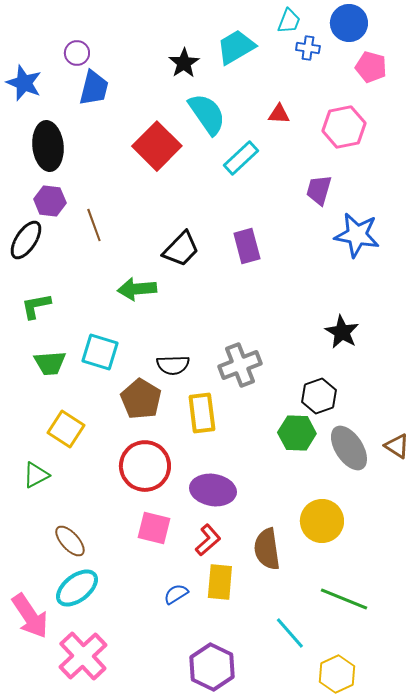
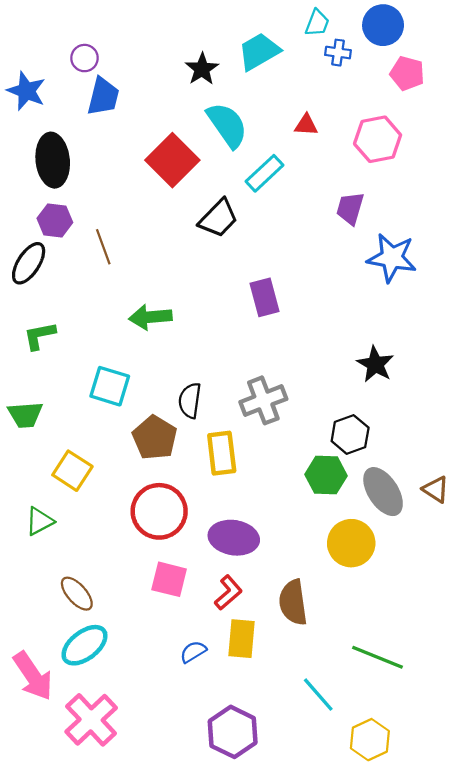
purple rectangle: (247, 246) -> (265, 297), moved
black trapezoid: (181, 249) -> (218, 218), moved
green trapezoid: (50, 363) -> (25, 415), moved
black semicircle: (173, 365) -> (190, 400), turned 100
yellow circle: (322, 521) -> (351, 543), moved

